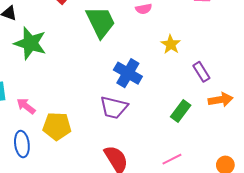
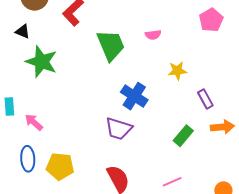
yellow star: (171, 44) -> (177, 71), turned 30
yellow pentagon: (57, 126) -> (60, 166), moved

